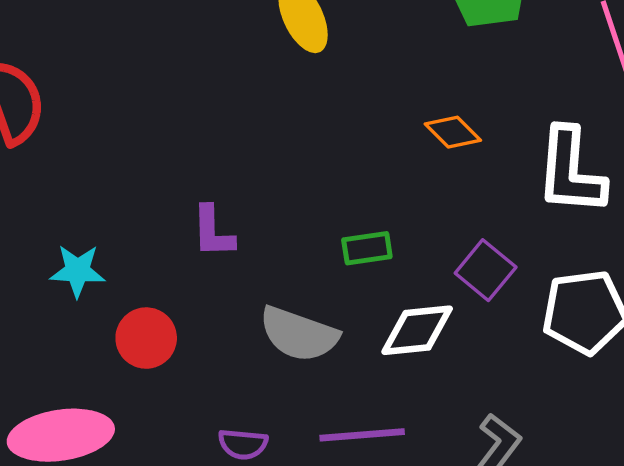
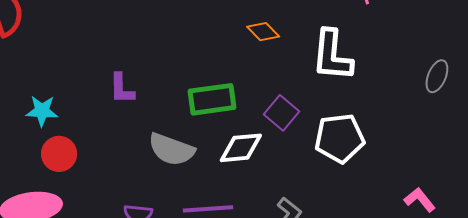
green rectangle: (367, 248) -> (212, 99), size x1.6
red circle: (146, 338) -> (59, 154), moved

